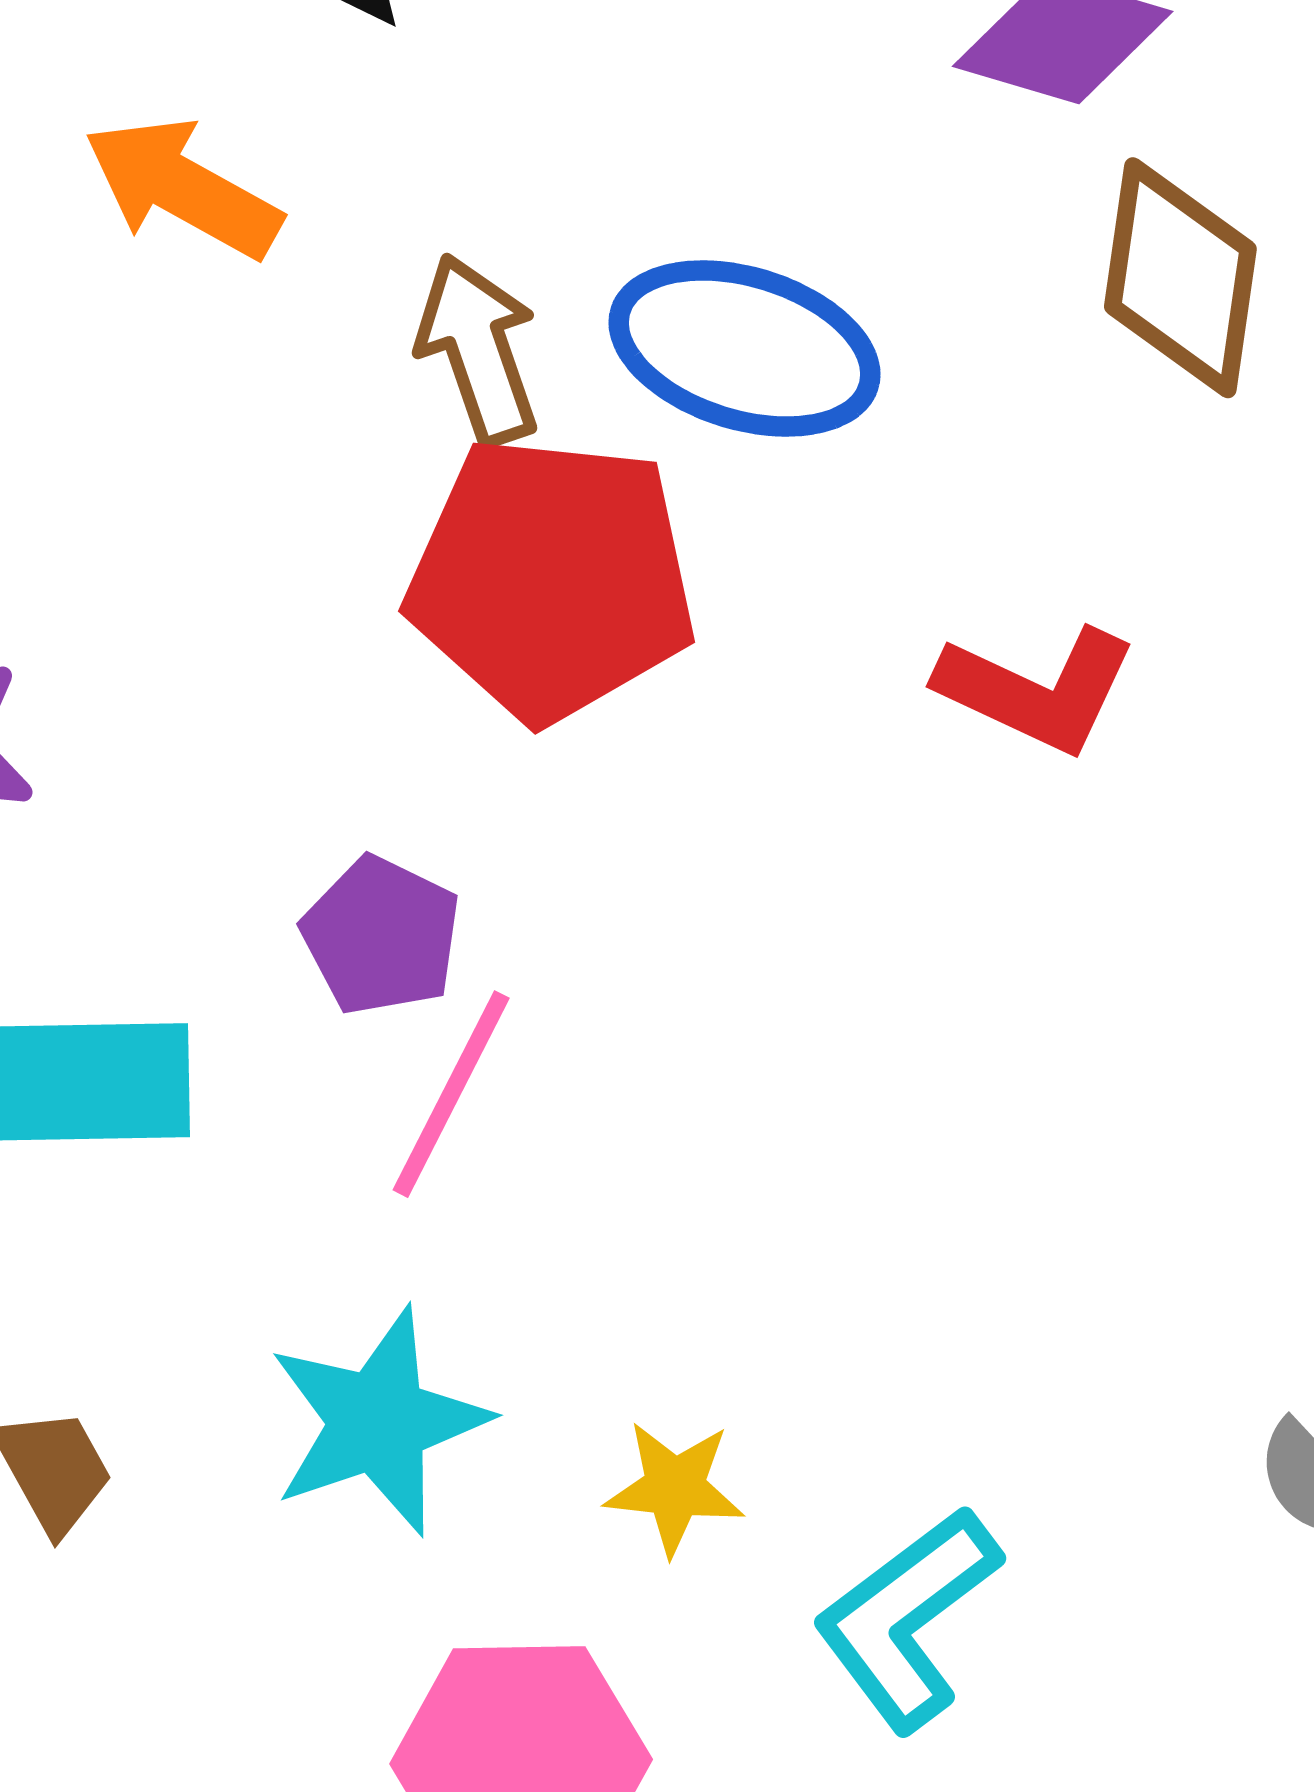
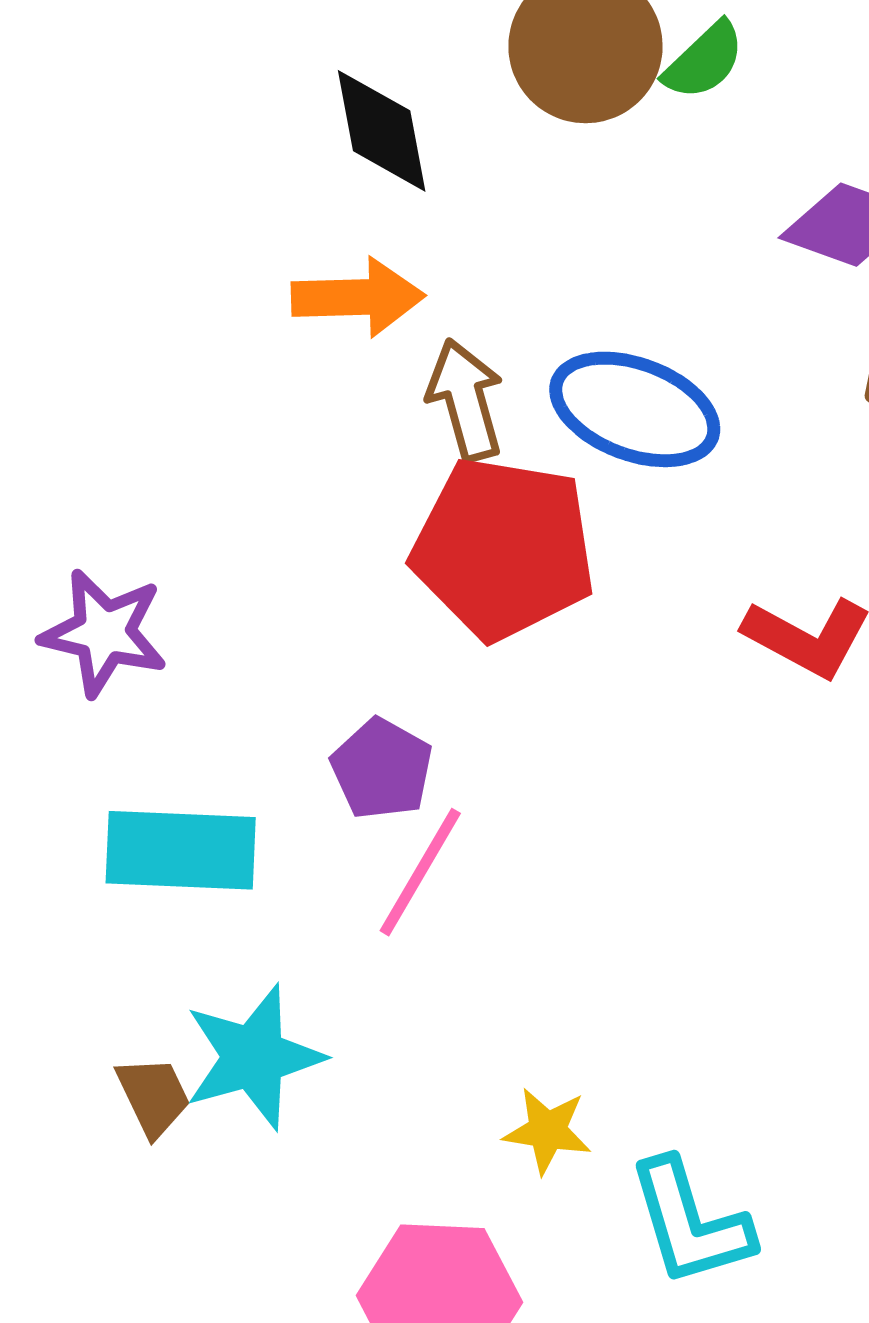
orange arrow: (183, 188) -> (358, 297), moved, turned 146
cyan star: (378, 1422) -> (253, 1057), moved
cyan L-shape: (907, 1619) -> (690, 1223), turned -73

